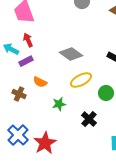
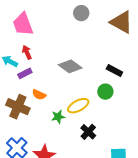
yellow ellipse: (81, 80) -> (78, 106), moved
green circle: (106, 93) -> (105, 92), moved
brown cross: (19, 94) -> (18, 107), size x1.6

